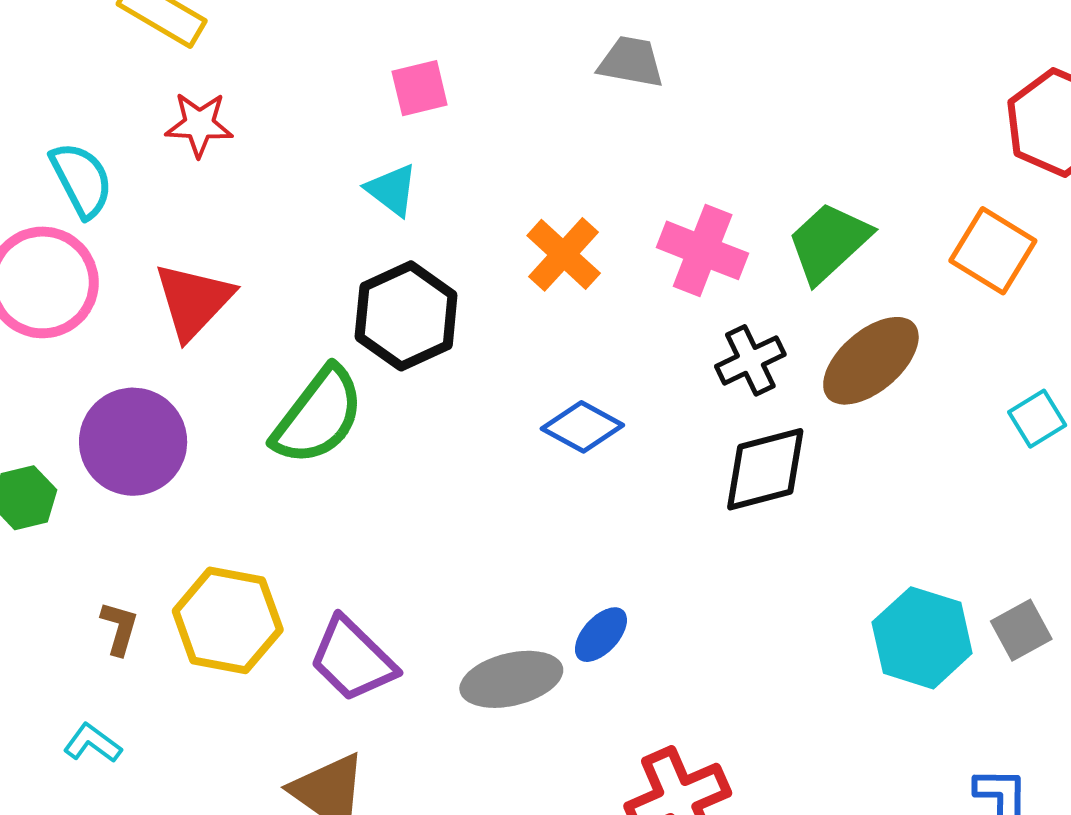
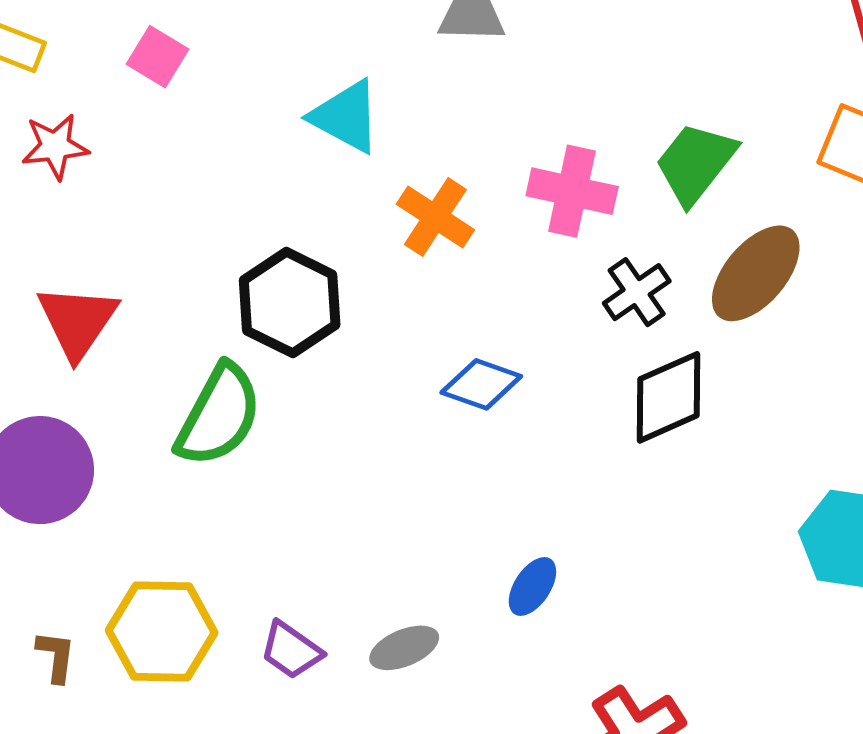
pink square: (420, 88) -> (157, 57), moved, turned -36
cyan triangle: (392, 190) -> (346, 117), moved, size x1.4
purple trapezoid: (353, 659) -> (291, 650), size x0.7
gray ellipse: (511, 679) -> (404, 648), moved, size x0.7

